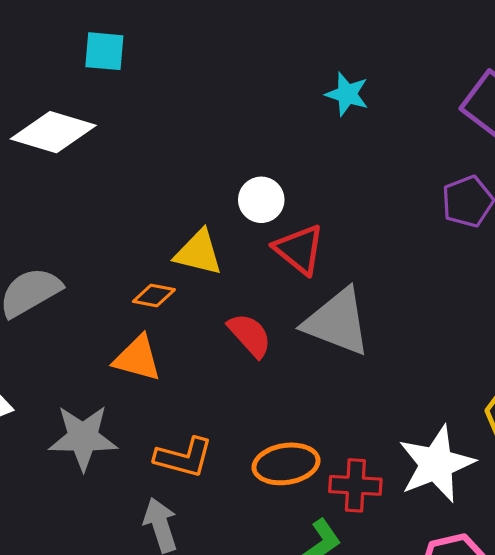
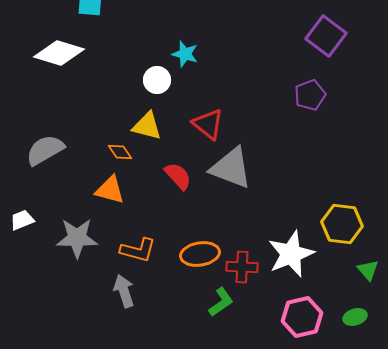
cyan star: (347, 94) -> (185, 54), moved
white circle: (261, 200) -> (157, 80), moved
orange diamond: (154, 296) -> (120, 152), turned 45

